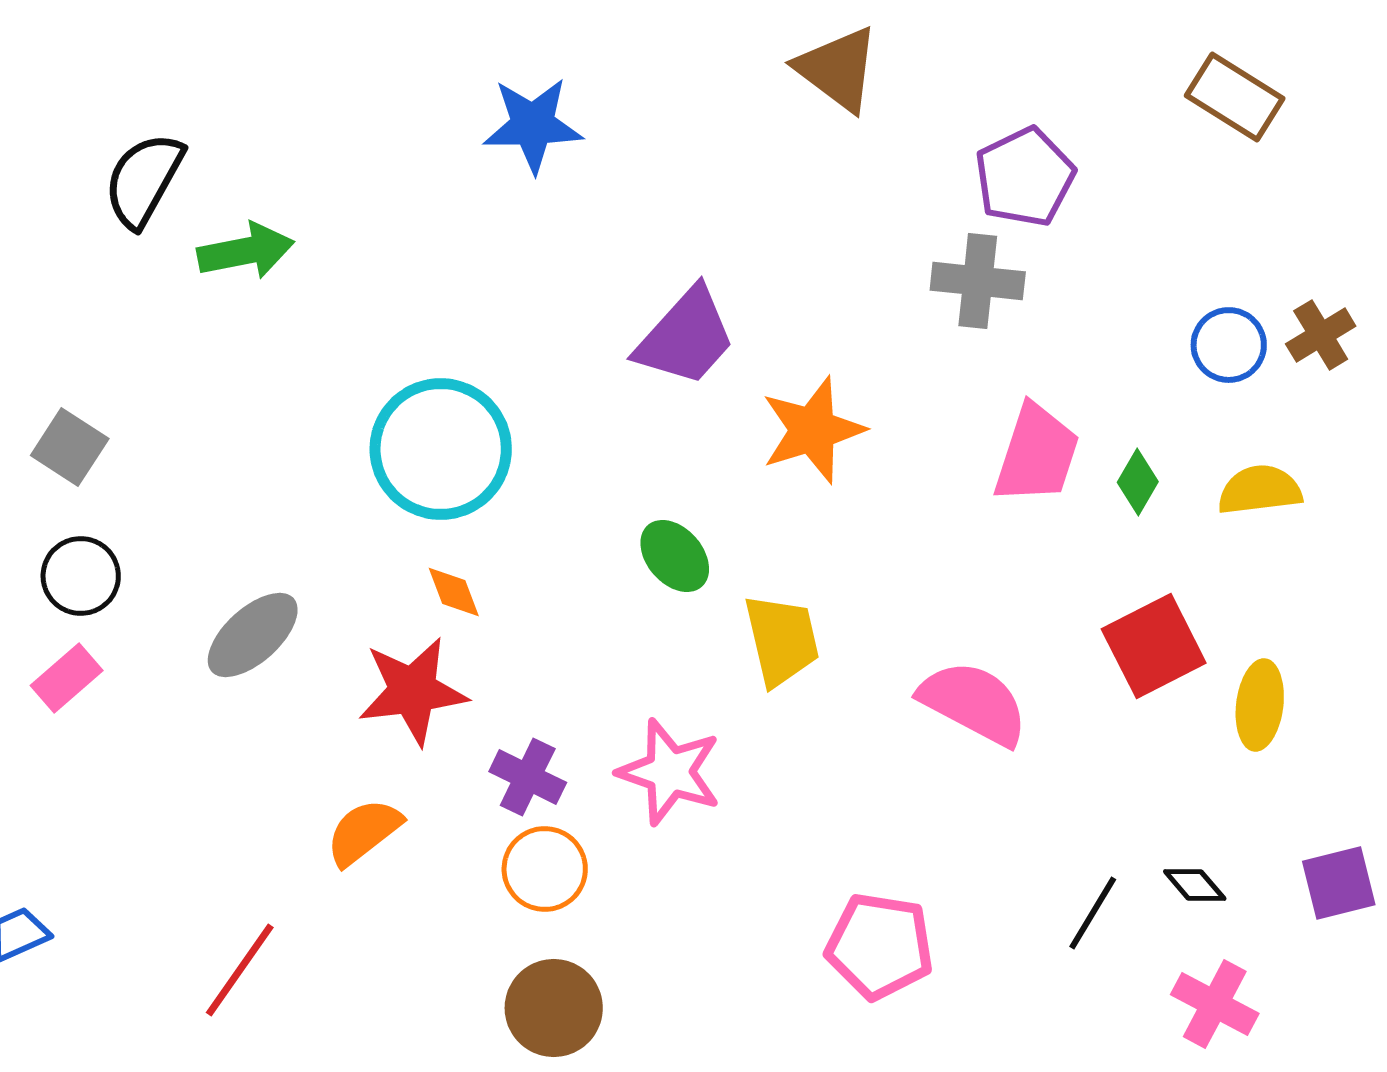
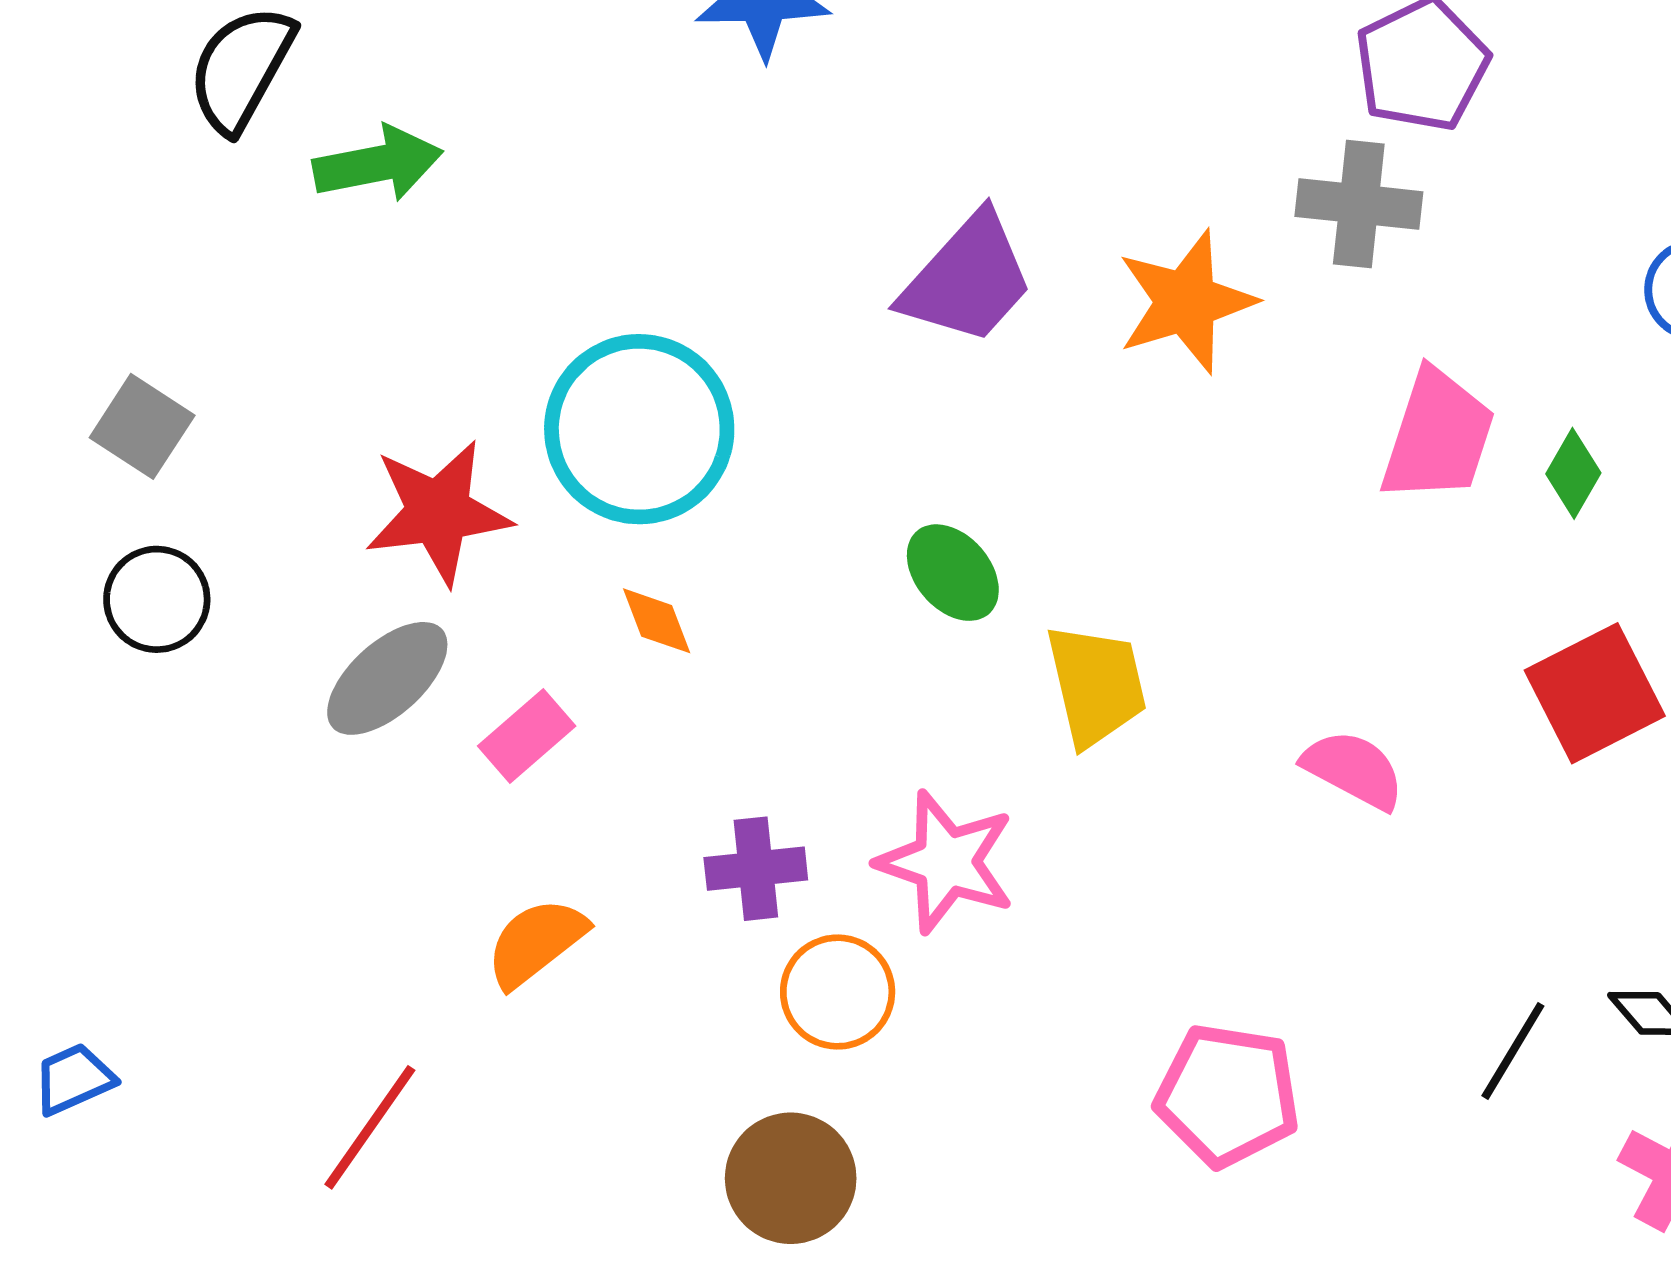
orange star: (813, 430) -> (1186, 302), moved
pink rectangle: (67, 678) -> (527, 736), moved
red star: (413, 691) -> (438, 512), moved
pink semicircle: (974, 703) -> (1354, 770), size x0.7
purple cross: (528, 777) -> (756, 869), turned -32
orange circle: (545, 869) -> (838, 992), moved

